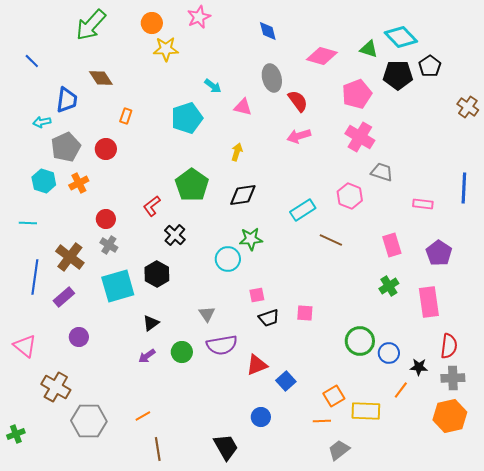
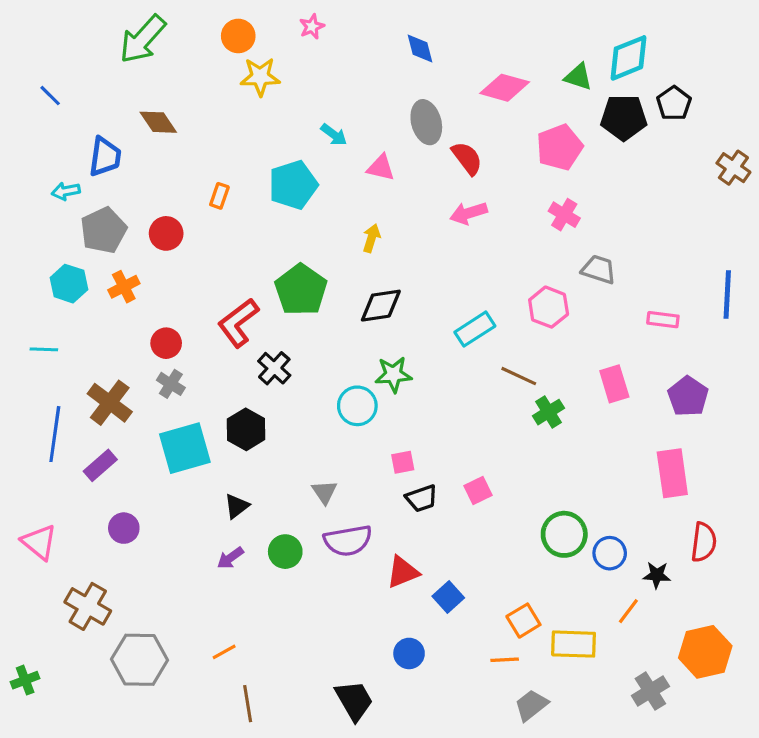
pink star: (199, 17) -> (312, 27), size x0.7
cyan diamond: (401, 37) -> (628, 58), turned -68
orange rectangle: (126, 116) -> (219, 196), moved
pink cross: (360, 137) -> (564, 215), size x0.7
red L-shape: (152, 206) -> (238, 323), size x1.5
green cross: (389, 286) -> (549, 412), moved
pink square: (305, 313) -> (478, 490), turned -30
gray cross: (453, 378) -> (650, 691), moved, turned -30

